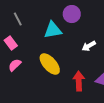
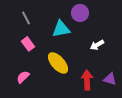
pink rectangle: (11, 43) -> (28, 44), moved
pink semicircle: (15, 65) -> (23, 77), moved

